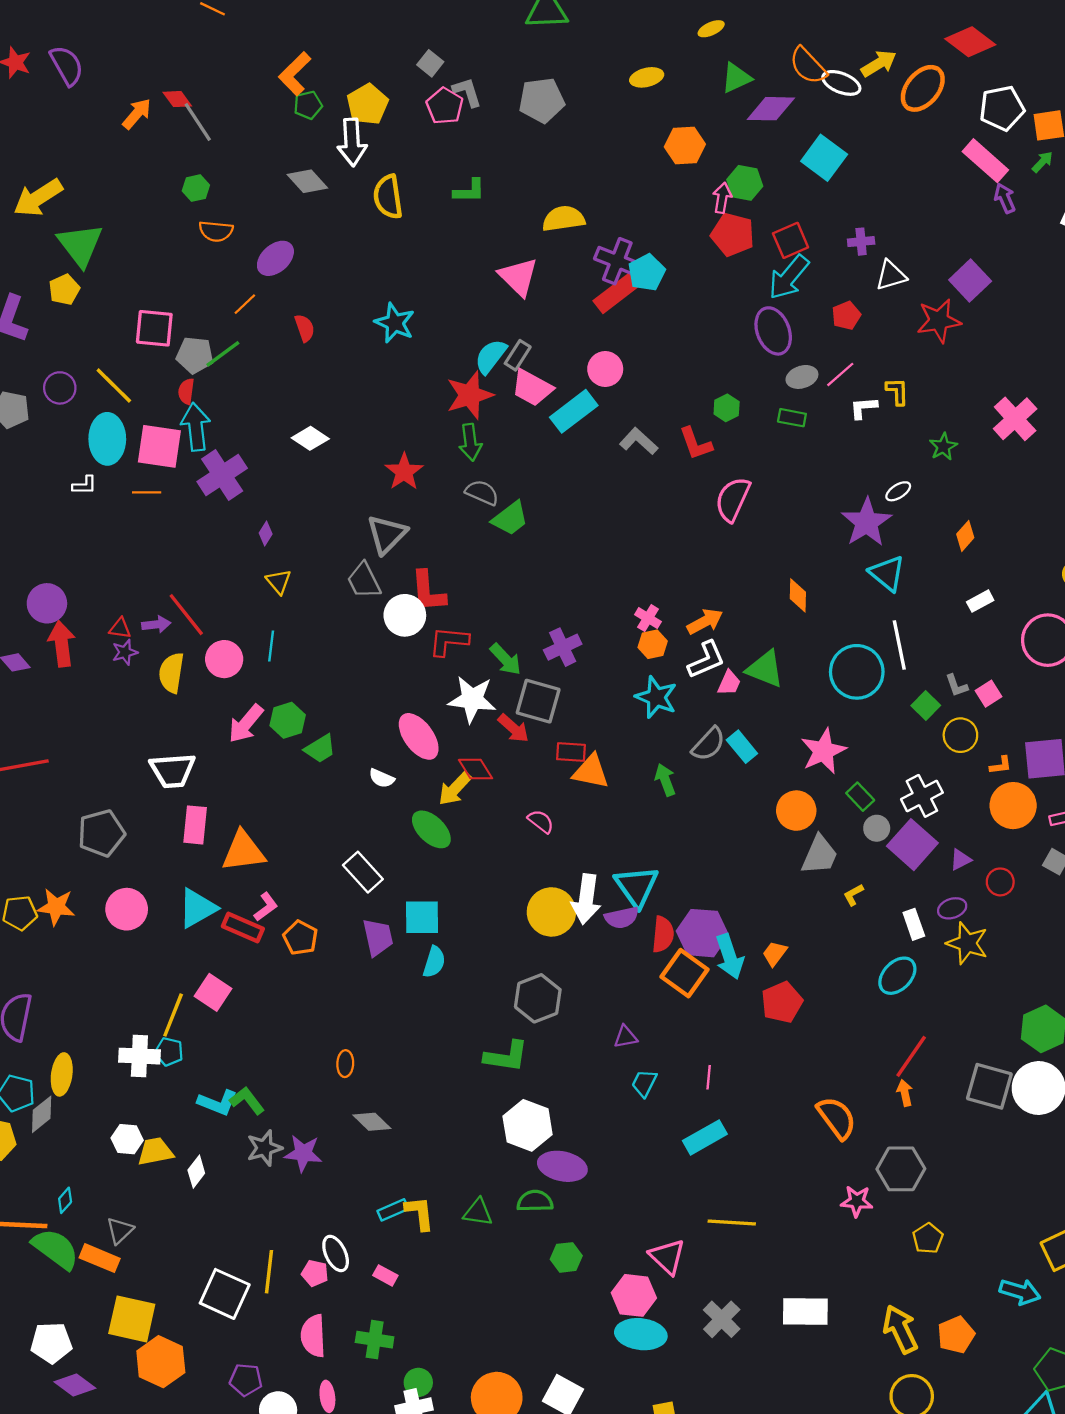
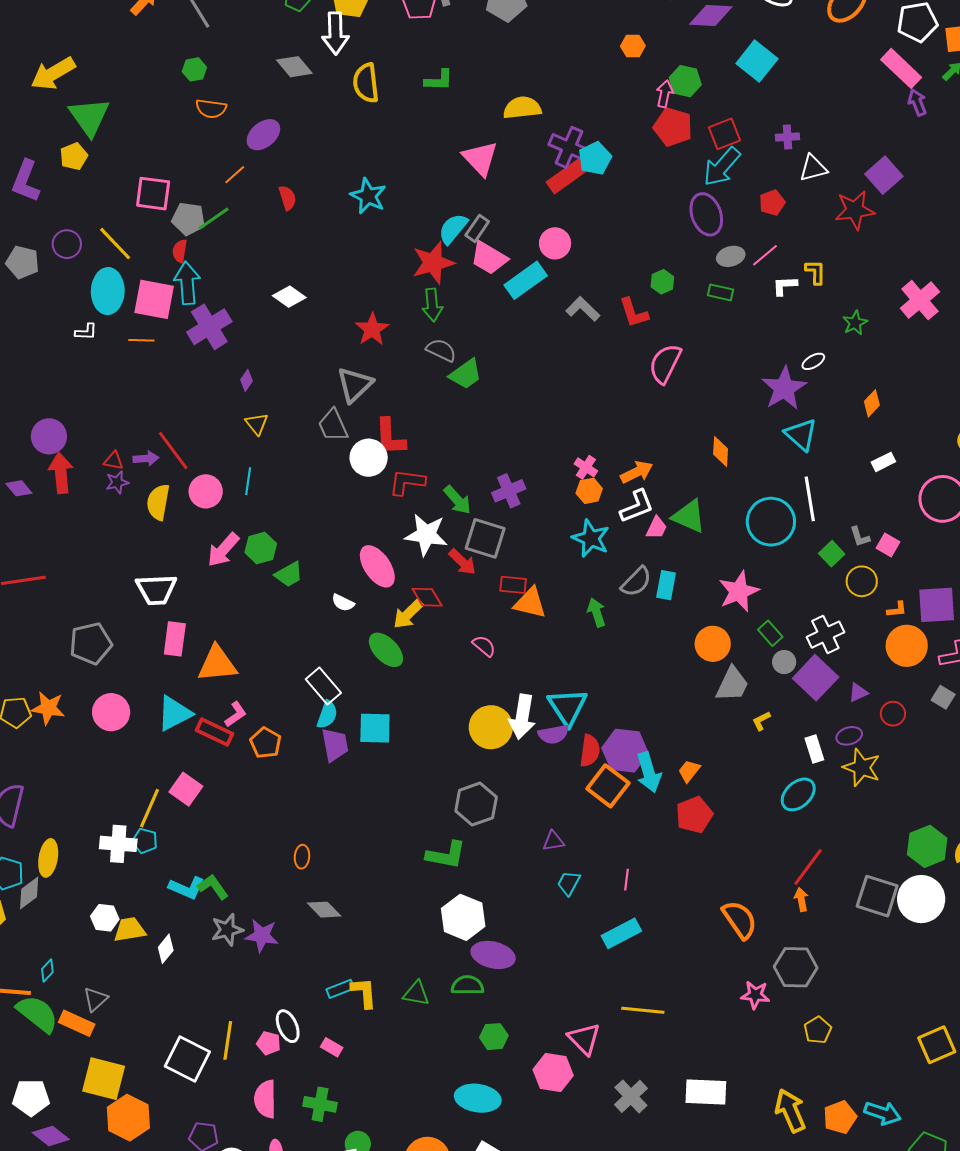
orange hexagon: (685, 145) -> (633, 46), size x0.7
pink square: (988, 694) -> (888, 545), turned -30
cyan rectangle: (742, 747) -> (666, 585), turned 48
cyan semicircle: (434, 962) -> (327, 715), moved
cyan arrow: (1020, 1292) -> (883, 1113), moved
cyan ellipse: (641, 1334) -> (478, 1098), moved

